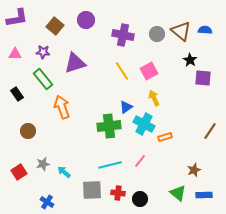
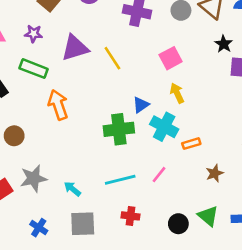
yellow line: (122, 71) -> (112, 58), moved
green rectangle: (43, 79) -> (34, 69), turned -30
gray star: (43, 164) -> (34, 178), size x1.5
brown star: (194, 170) -> (215, 173), moved
cyan arrow: (64, 172) -> (72, 189), moved
gray square: (92, 190) -> (83, 224), moved
black circle: (140, 199) -> (178, 224), moved

